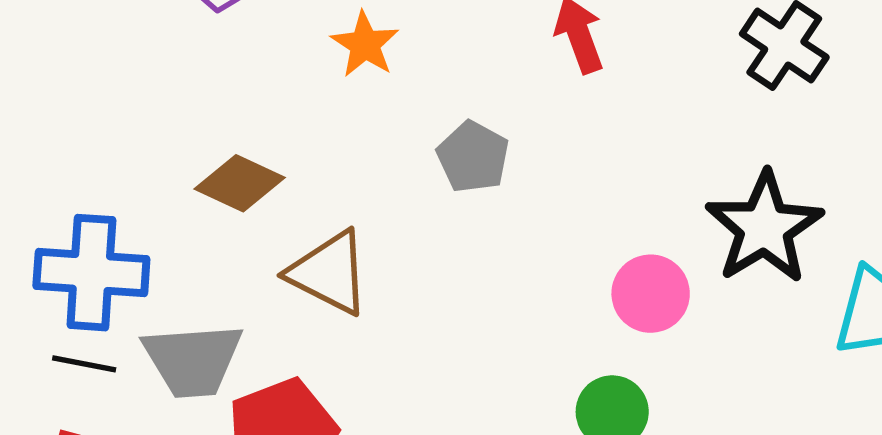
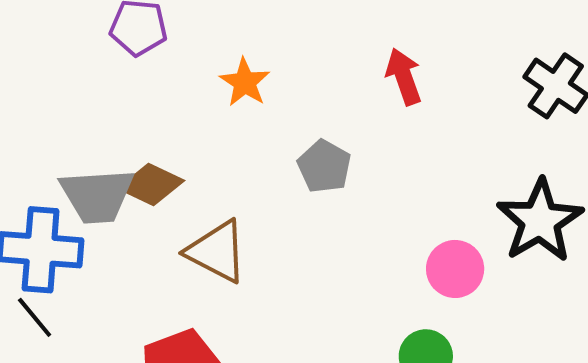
gray trapezoid: (193, 360) -> (97, 196), moved
black line: (84, 364) -> (35, 317), turned 39

